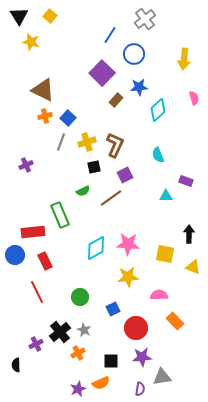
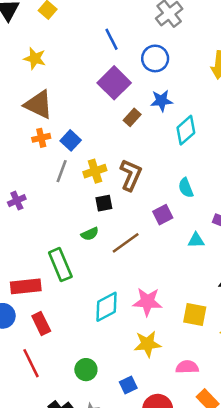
blue line: (110, 35) -> (112, 39), moved, turned -60
yellow star: (31, 42) -> (35, 58), moved
purple square: (125, 175) -> (163, 215), moved

